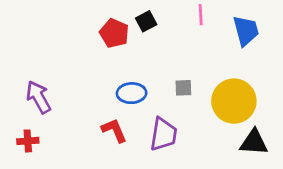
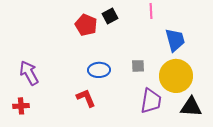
blue trapezoid: (246, 31) -> (175, 40), moved
purple trapezoid: (163, 134) -> (151, 101), moved

